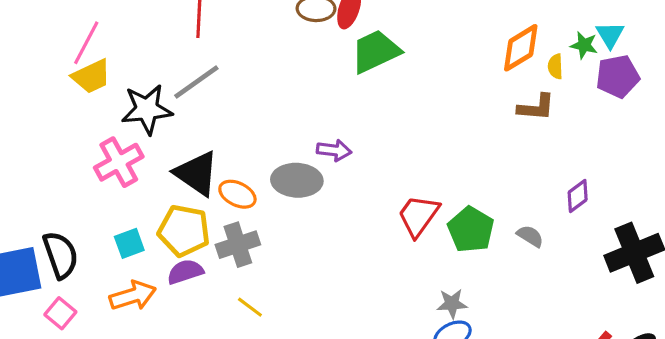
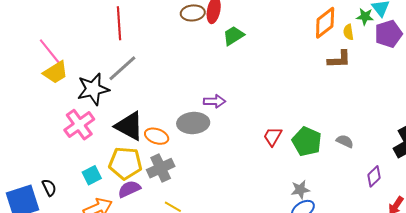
pink line: (86, 43) -> (50, 51), turned -60
green trapezoid: (375, 51) -> (233, 36), size x0.7
purple diamond: (578, 196) -> (374, 176), moved
red trapezoid: (418, 216) -> (273, 137), size x0.7
black semicircle: (61, 255) -> (49, 188), size x0.6

